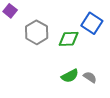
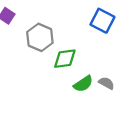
green diamond: (69, 39) -> (65, 59), moved

